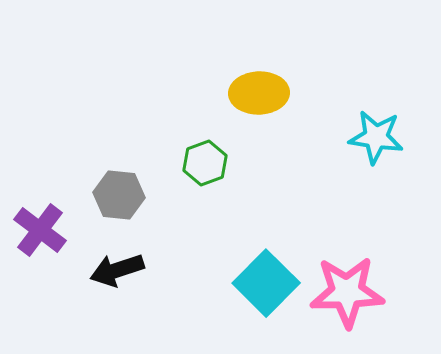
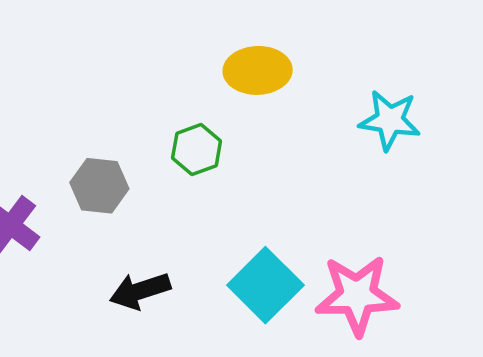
black arrow: (117, 270) -> (140, 291), moved

